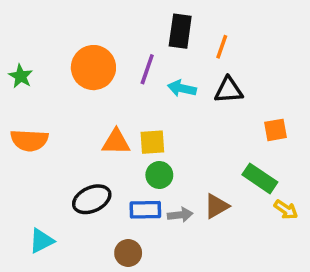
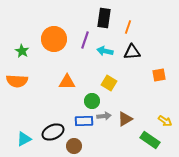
green star: (21, 76) -> (22, 51), moved
yellow square: (152, 142) -> (109, 83), moved, turned 35
green rectangle: (260, 178) -> (150, 140), moved
black ellipse: (92, 199) -> (53, 132), moved
gray arrow: (180, 215) -> (104, 116), moved

